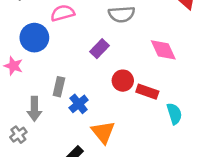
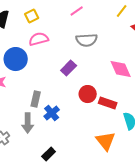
gray arrow: (34, 109) -> (28, 123), moved
orange triangle: (103, 132) -> (106, 141), moved

